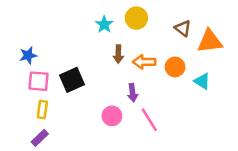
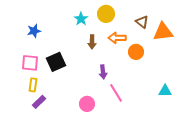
blue star: (28, 55) -> (34, 31), moved
orange arrow: (144, 62) -> (117, 38), moved
cyan triangle: (202, 81) -> (165, 91), moved, turned -32
pink circle: (112, 116) -> (87, 104), moved
purple rectangle: (40, 138) -> (39, 102), moved

